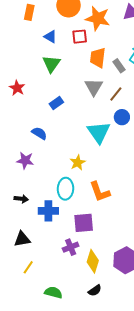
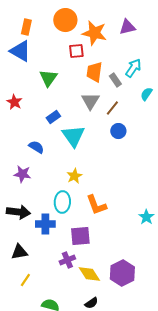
blue triangle: (50, 37) -> (20, 51), moved, size x1.6
cyan triangle: (99, 132) -> (73, 136), moved
black arrow: (21, 199) -> (18, 212), size x1.6
yellow diamond: (93, 261) -> (89, 274), turned -50

